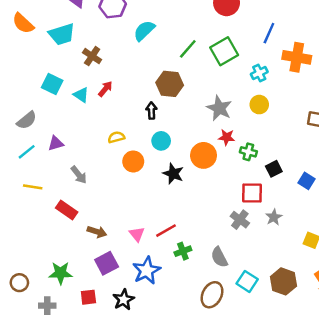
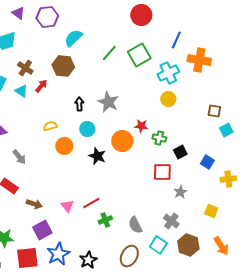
brown cross: (92, 56) -> (25, 68), moved
cyan cross: (259, 73) -> (168, 73), size x1.5
brown hexagon: (170, 84) -> (63, 66), moved
gray star: (219, 108) -> (108, 102), moved
gray cross: (240, 220) -> (171, 221), moved
blue star: (147, 271) -> (58, 254), moved
red square: (88, 297) -> (27, 258), size x1.6
black star: (124, 300) -> (88, 260), moved

